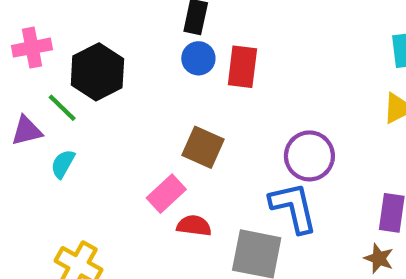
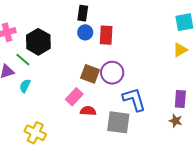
purple circle: (309, 156) -> (112, 73), moved

